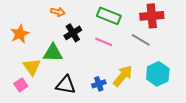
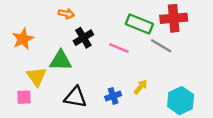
green rectangle: (109, 16) -> (139, 24), moved
cyan hexagon: (158, 74) -> (181, 101), moved
yellow arrow: (123, 76) -> (141, 87), size x0.6
pink square: (21, 85) -> (24, 97), turned 32

